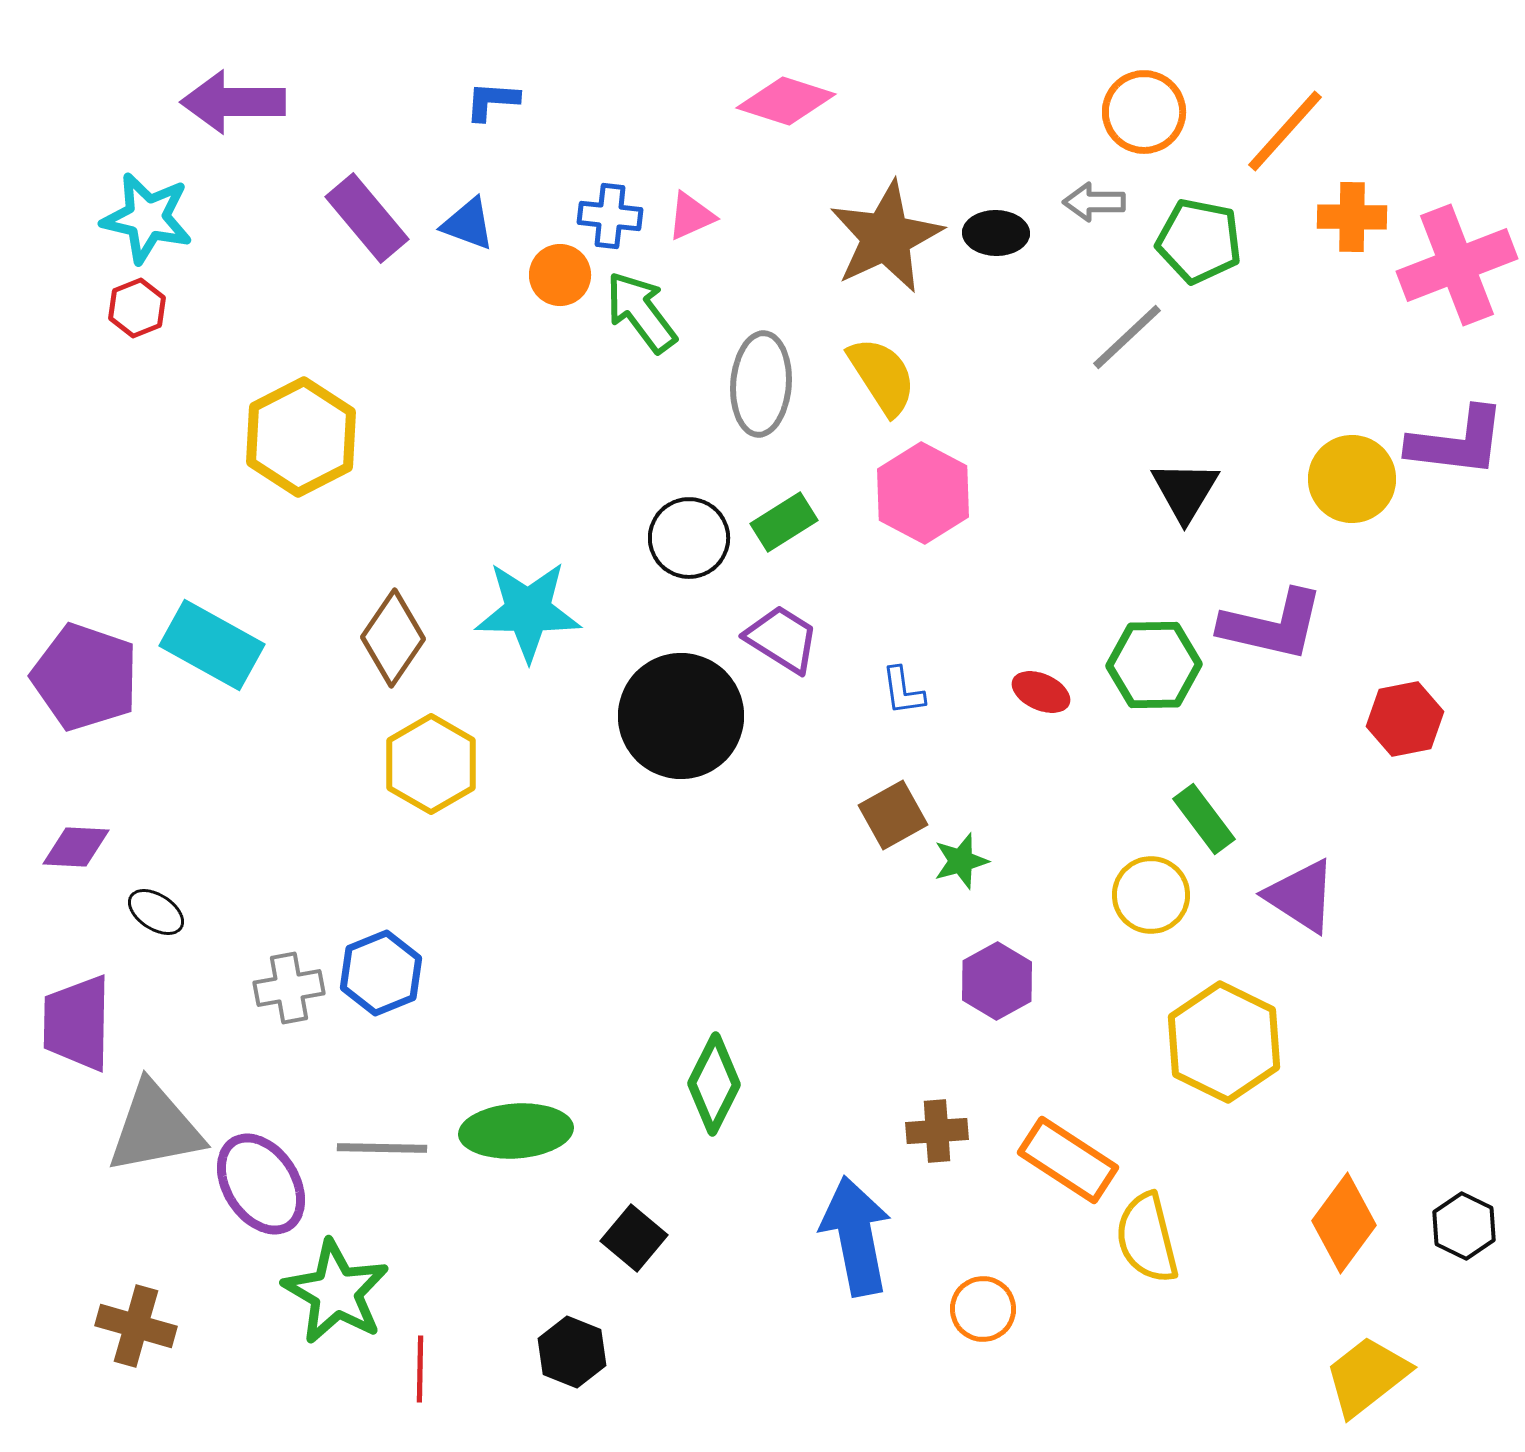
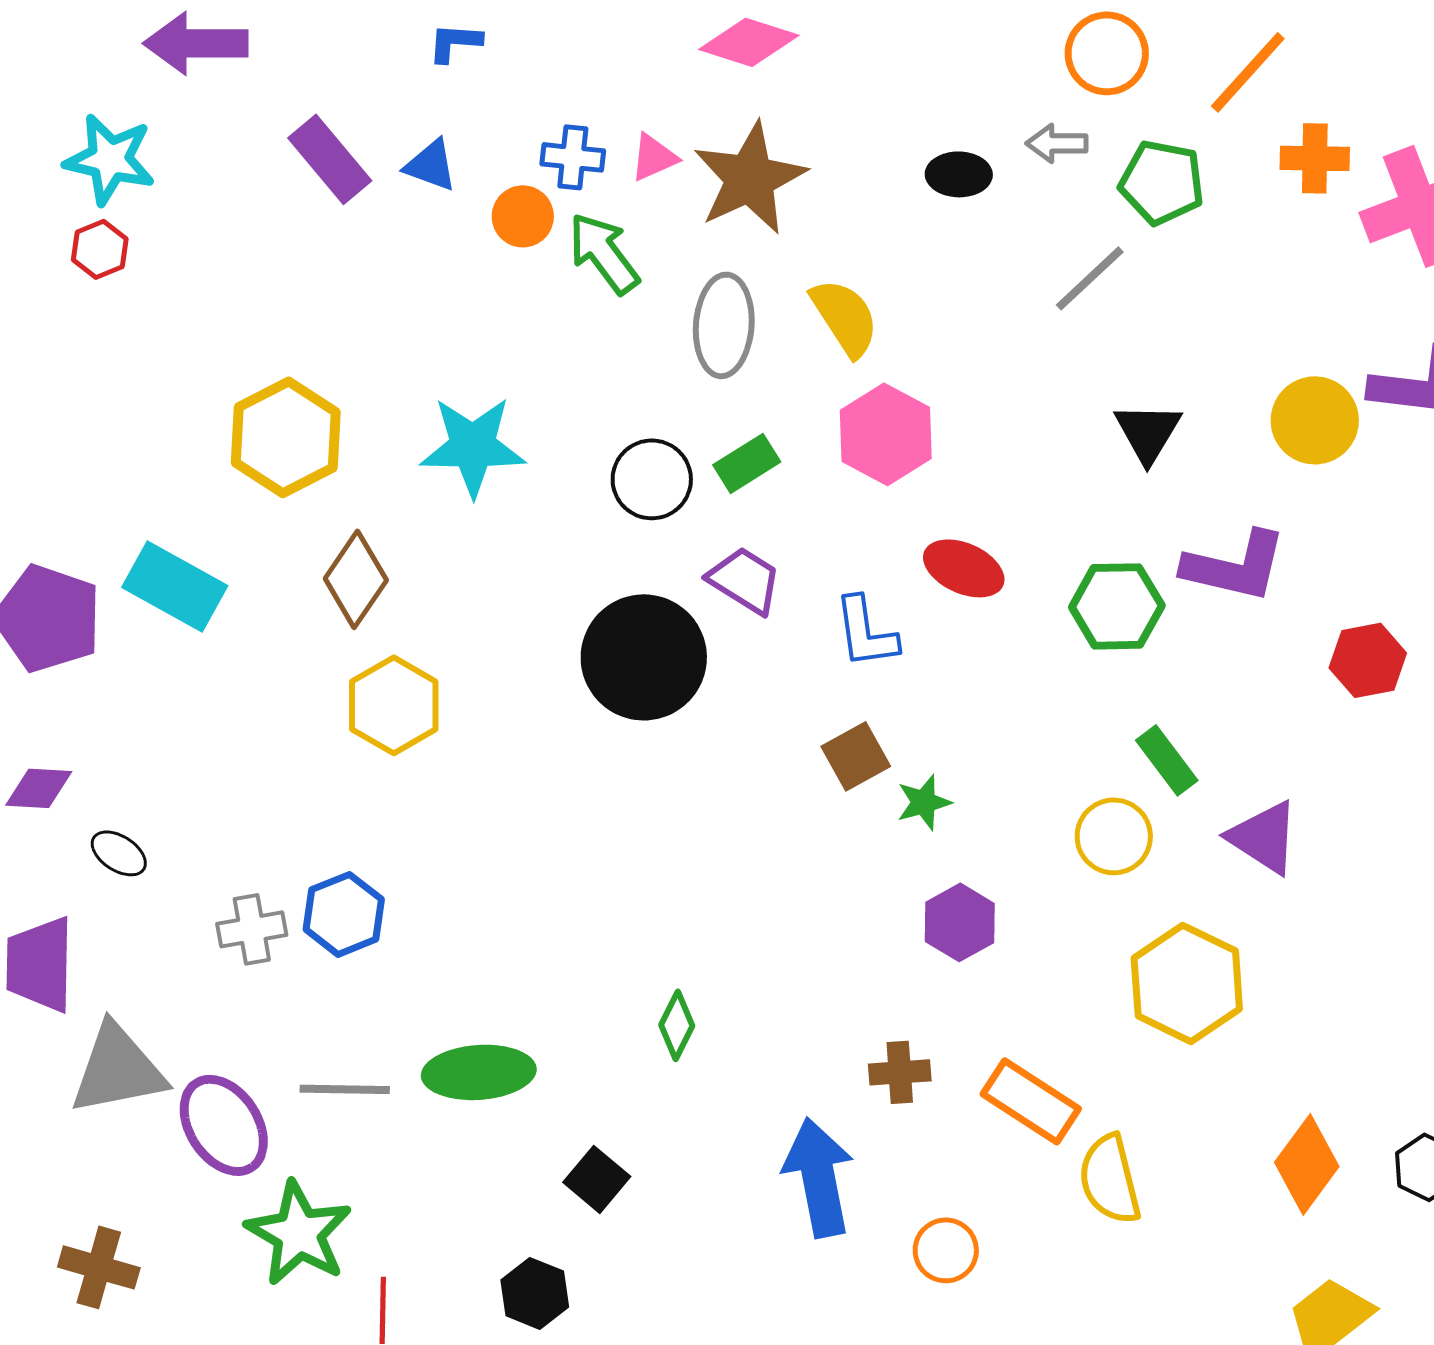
brown star: (886, 237) -> (750, 178), moved
yellow hexagon: (301, 437) -> (286, 437), moved
cyan star: (528, 611) -> (473, 446), moved
blue L-shape: (903, 691) -> (866, 632), size x1.5
red ellipse: (1041, 692) -> (964, 568), moved, size x1.4
green diamond: (714, 1084) -> (677, 1025), size x0.7

